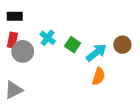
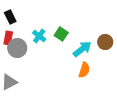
black rectangle: (15, 16) -> (10, 17), turned 64
green square: (73, 45) -> (61, 34), moved

